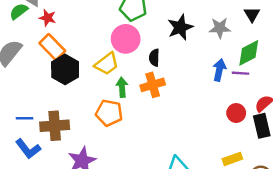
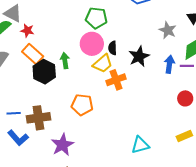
black star: (180, 27) -> (139, 56), moved
gray star: (220, 28) -> (168, 30), turned 30
black semicircle: (154, 58) -> (113, 48), moved
yellow trapezoid: (107, 64) -> (103, 63), moved
green arrow: (122, 87) -> (65, 61), moved

